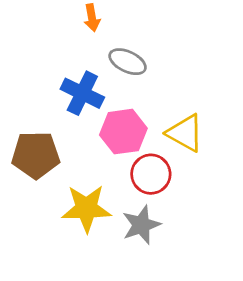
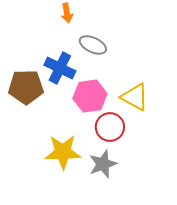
brown pentagon: (36, 155) -> (26, 87), moved

